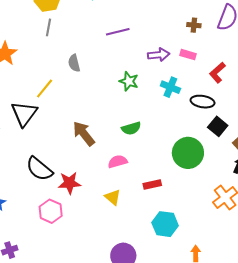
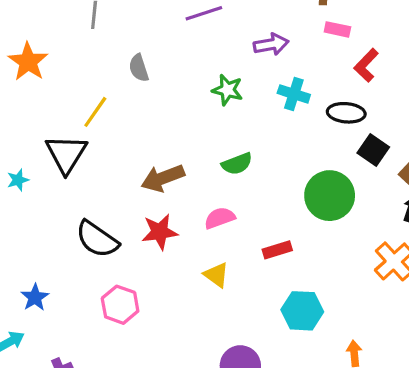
pink rectangle: (188, 55) -> (337, 29), moved
brown arrow: (84, 134) -> (163, 178), turned -68
red star: (69, 183) -> (160, 232), moved

